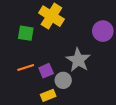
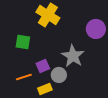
green square: (26, 33) -> (23, 42), moved
orange line: (26, 67) -> (24, 77), moved

